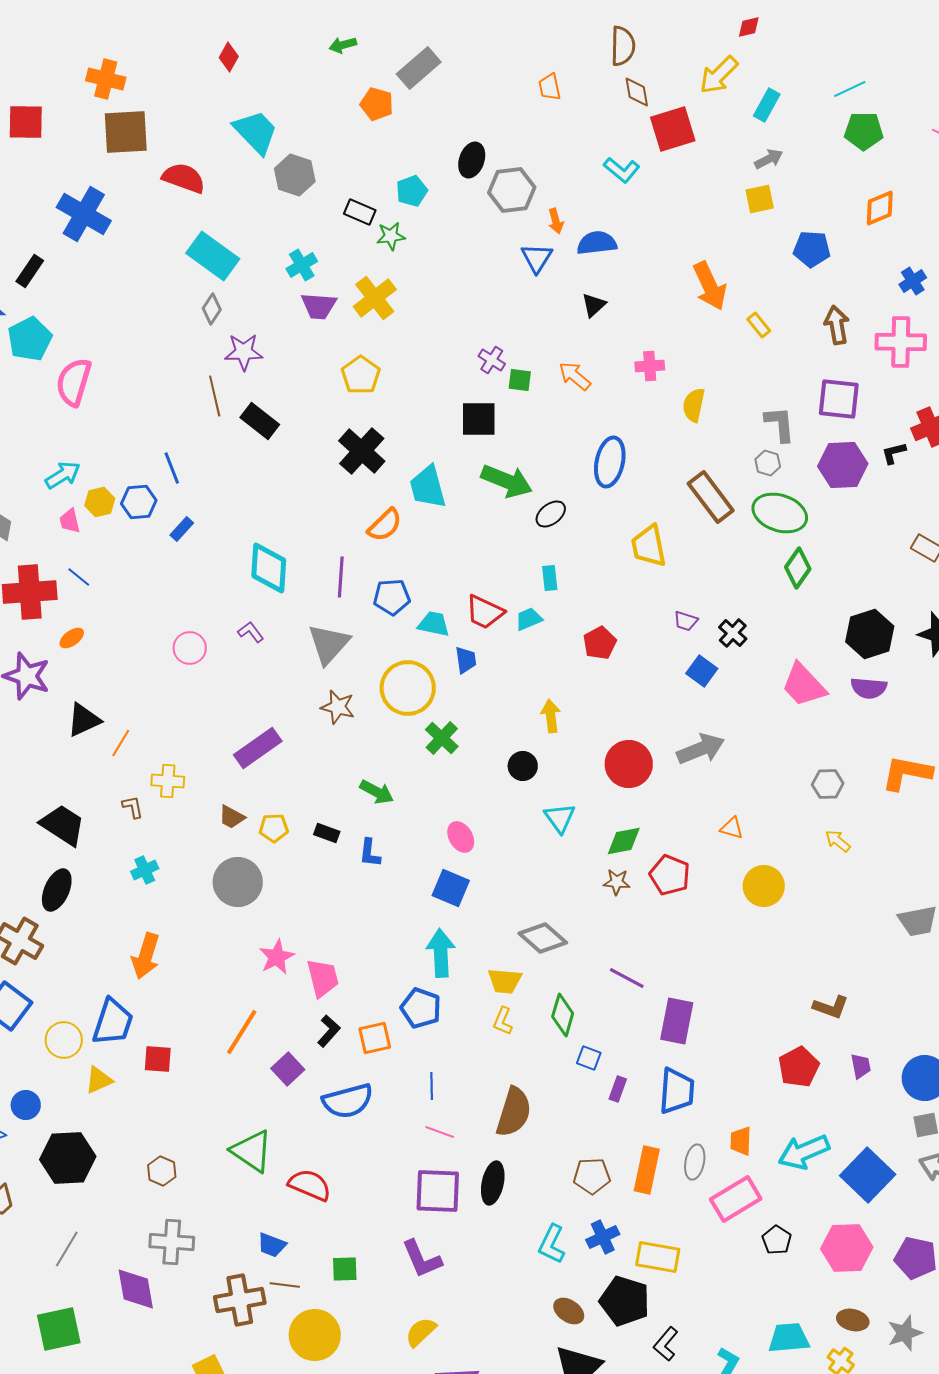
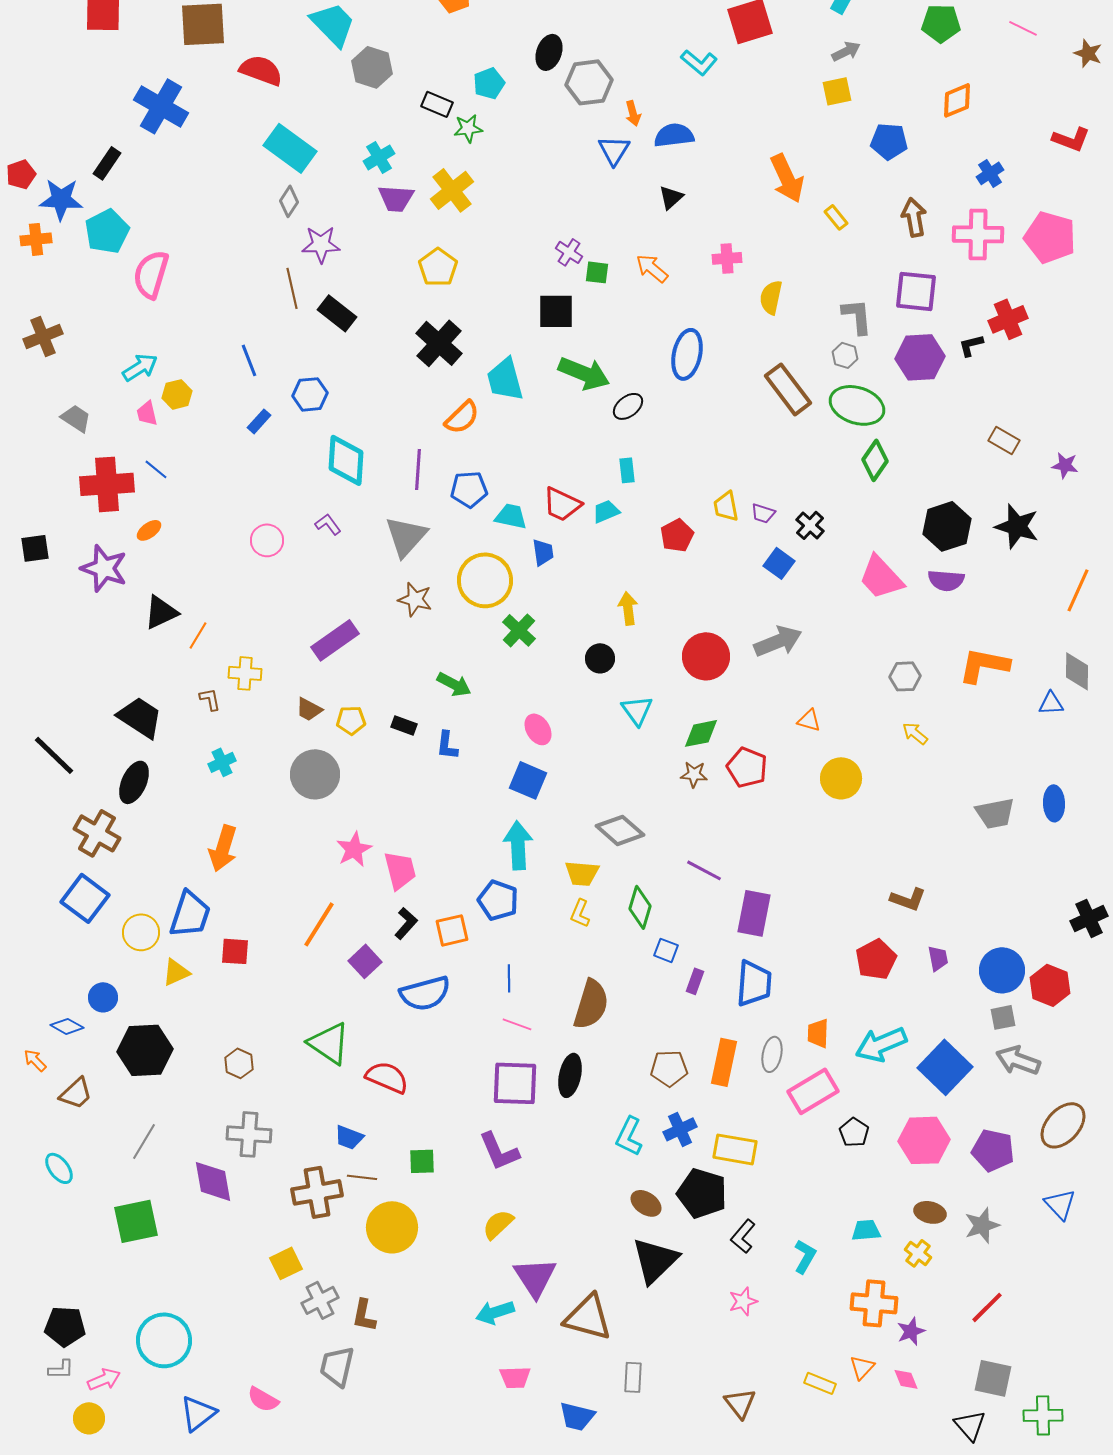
blue hexagon: (139, 502) -> (310, 394), moved
yellow trapezoid: (649, 546) -> (726, 506), moved, size x0.7
cyan trapezoid: (789, 1338) -> (866, 1230), size x0.7

